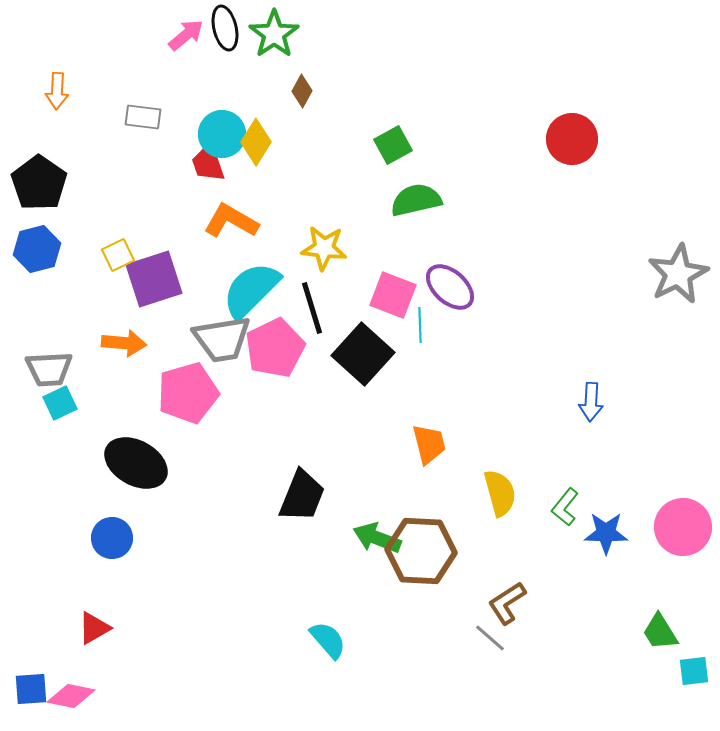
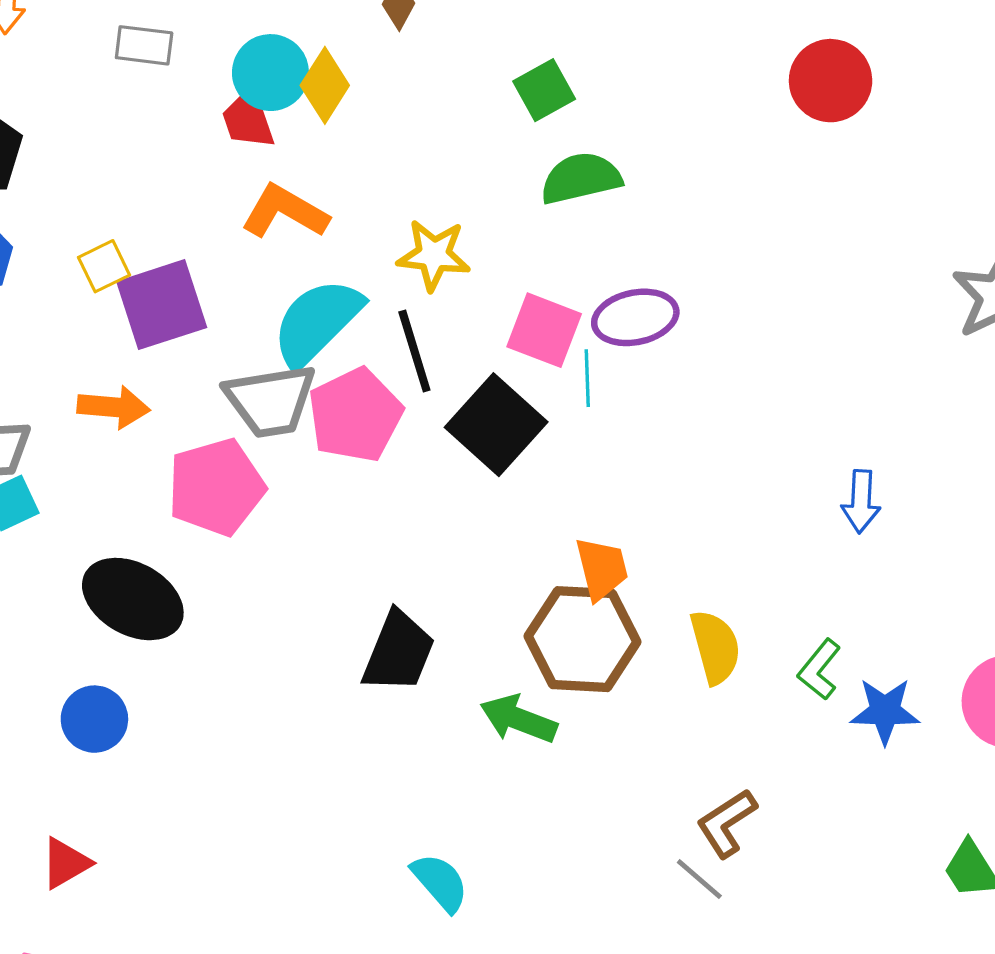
purple ellipse: (450, 287) -> (635, 317), turned -54
brown hexagon: (421, 551) -> (582, 639), moved

